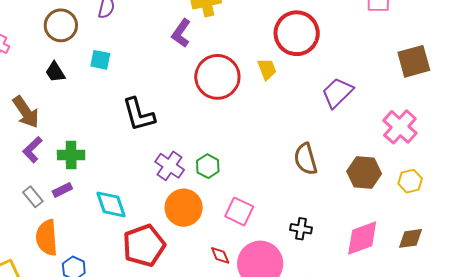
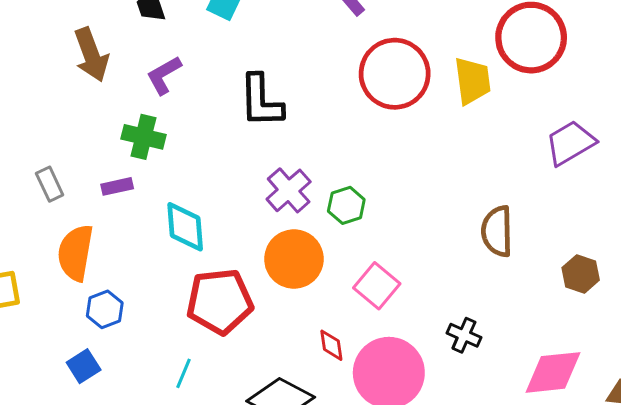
yellow trapezoid: (267, 69) -> (472, 81), size x1.4
purple L-shape: (32, 150) -> (164, 75), moved
brown hexagon: (364, 173) -> (581, 274), size x0.7
gray rectangle: (33, 197) -> (50, 184), moved

